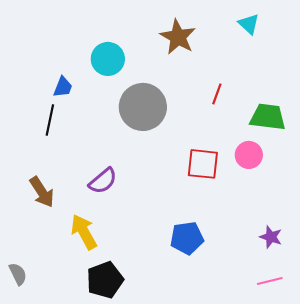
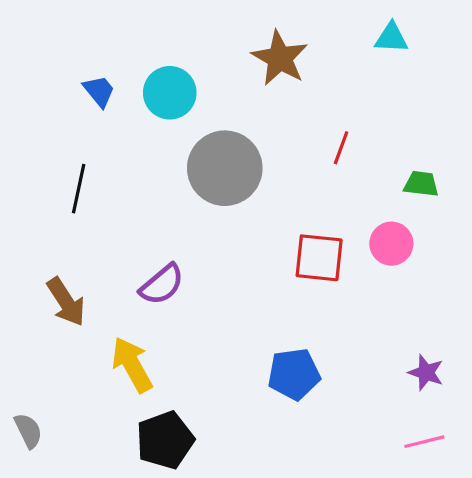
cyan triangle: (249, 24) -> (391, 38), turned -40
blue trapezoid: (63, 87) -> (99, 91), moved, turned -60
green trapezoid: (268, 117) -> (421, 184), size x0.6

